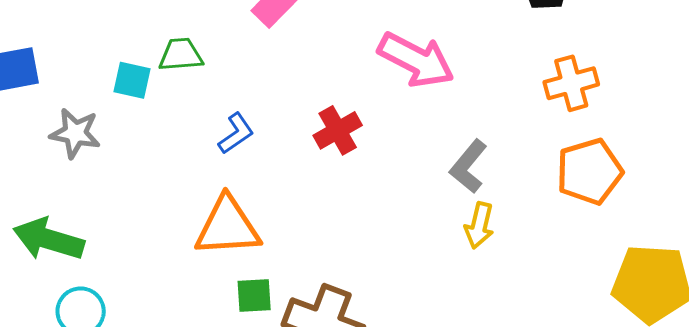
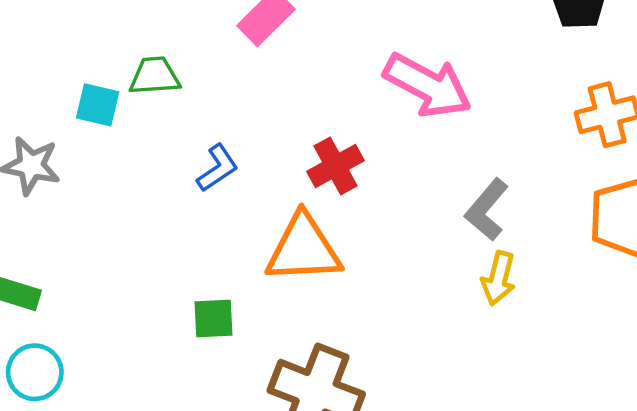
orange triangle: (228, 227) -> (304, 249), moved
green square: (254, 296) -> (214, 319), moved

